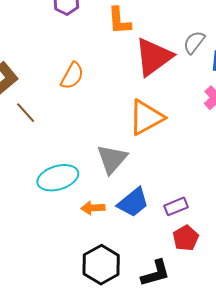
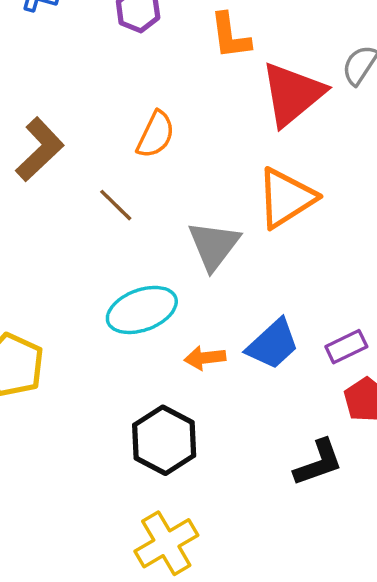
brown line: (26, 113) -> (116, 205), moved
gray triangle: (112, 159) -> (214, 245), moved
black hexagon: (101, 265) -> (164, 440), moved

